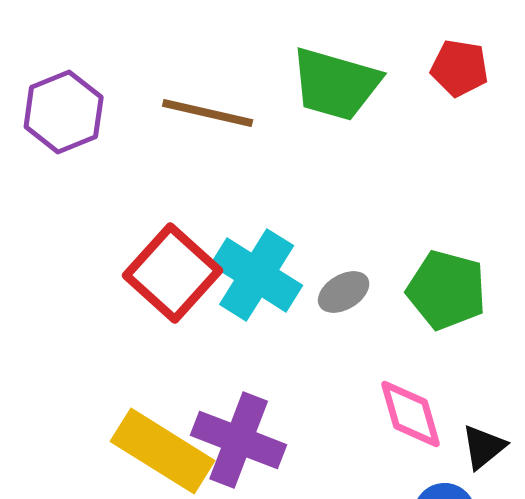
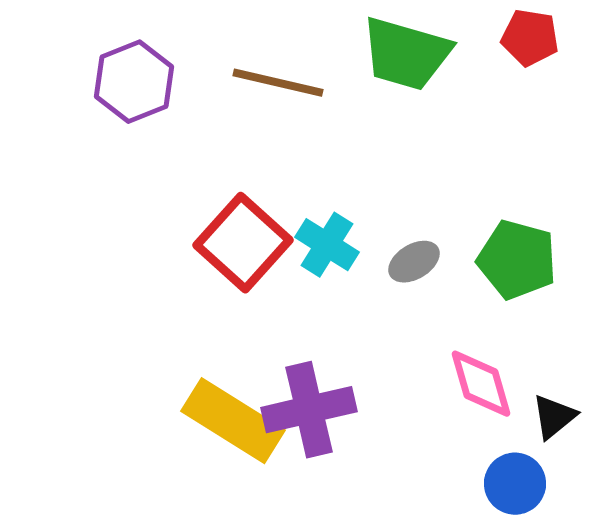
cyan cross: (257, 275) -> (327, 245), size x0.7
purple cross: (239, 440) -> (309, 410), turned -34

